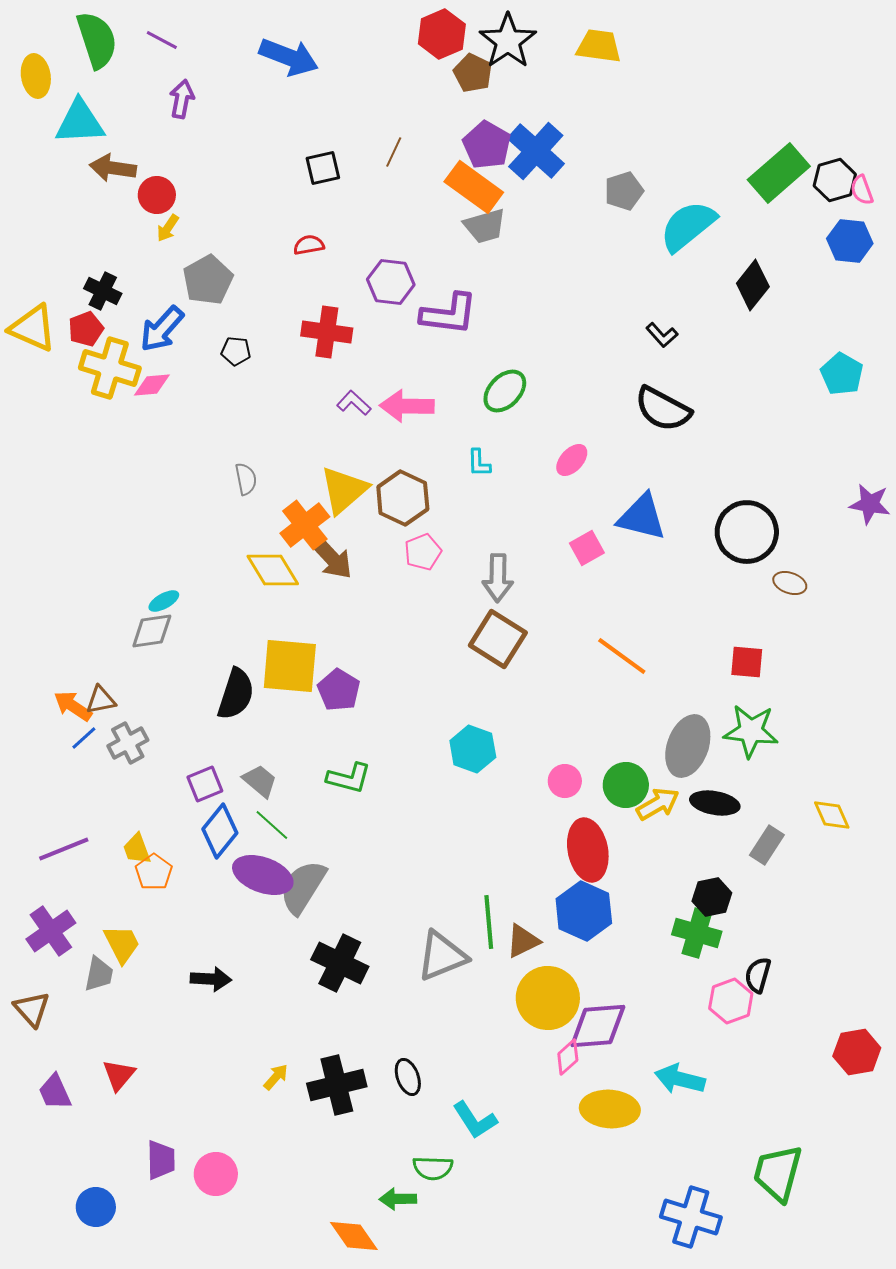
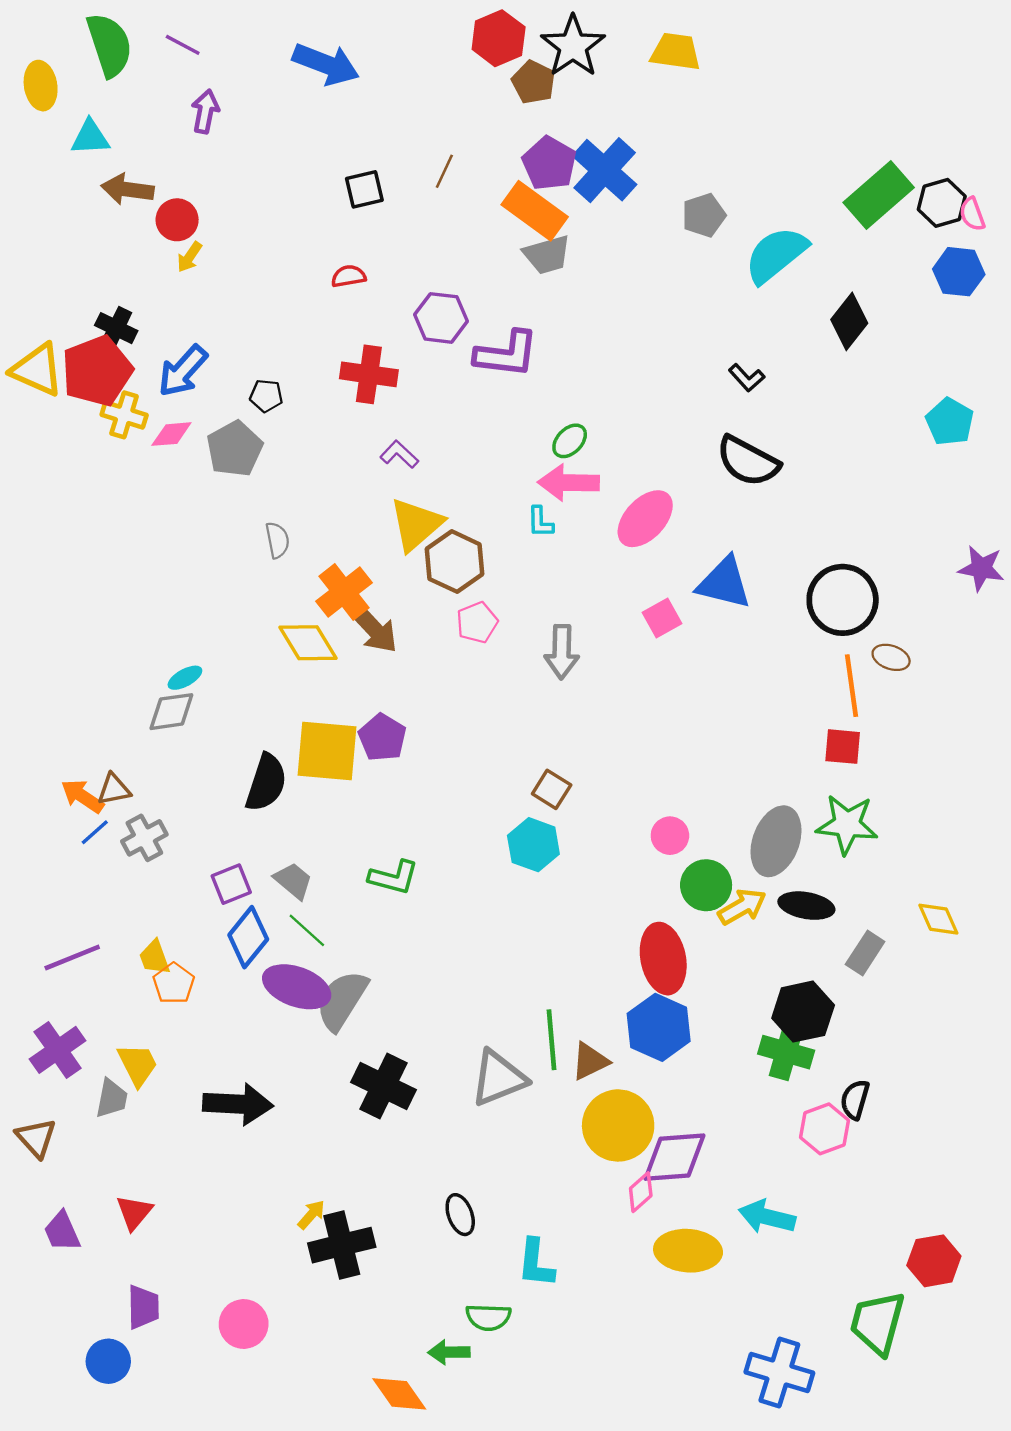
cyan triangle: (80, 122) -> (90, 137), size x0.7
gray pentagon: (208, 280) -> (235, 449), moved
red pentagon: (86, 329) -> (97, 371), size x1.8
yellow cross: (110, 368) -> (124, 415), size x0.7
green ellipse: (505, 391) -> (570, 441), size x0.7
pink arrow: (407, 406) -> (568, 483), moved
pink ellipse: (572, 460) -> (645, 519), size x1.6
yellow triangle: (344, 490) -> (416, 524), moved
brown square: (498, 639) -> (552, 789), moved, size x0.6
orange line: (622, 656) -> (852, 686), moved, turned 46
purple pentagon: (339, 690) -> (382, 737), moved
pink circle: (565, 781) -> (670, 836), moved
black hexagon: (712, 897) -> (803, 1012), size x1.4
black arrow: (211, 979) -> (238, 1104), size x1.5
red hexagon: (857, 1052) -> (934, 1261), moved
black cross: (337, 1085) -> (342, 1245), moved
cyan L-shape: (475, 1120) -> (536, 1263), turned 39
purple trapezoid: (161, 1160) -> (143, 1307), moved

